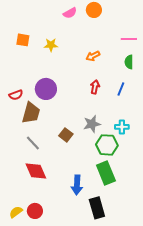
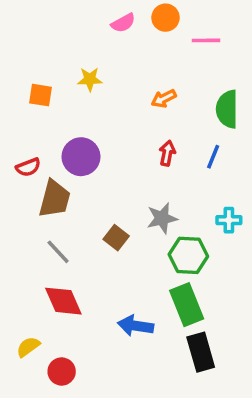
pink line: (129, 39) -> (206, 40), moved
orange square: (23, 40) -> (40, 95), moved
green semicircle: (129, 62) -> (227, 109), size x1.5
cyan cross: (122, 127) -> (229, 220), moved
blue arrow: (77, 185) -> (136, 326), turned 96
black rectangle: (97, 208) -> (201, 352), moved
yellow semicircle: (16, 212) -> (28, 347), moved

